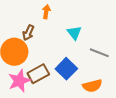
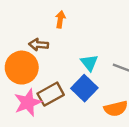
brown arrow: (28, 33) -> (39, 45), turned 70
cyan triangle: (74, 33) -> (89, 63), moved

